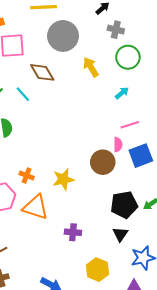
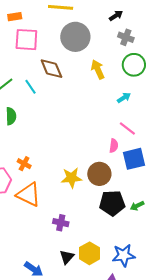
pink line: (130, 125) -> (127, 129), turned 48
brown circle: (103, 162) -> (99, 174), moved
yellow star: (63, 179) -> (72, 178), moved
black triangle: (120, 234) -> (67, 257), moved
yellow hexagon: (98, 270) -> (90, 253), moved

